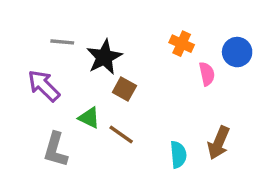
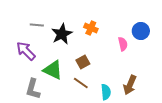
orange cross: (182, 44) -> (91, 28), moved
brown square: (124, 89) -> (83, 62), moved, turned 32
green triangle: (89, 118) -> (53, 70), size x1.5
brown line: (121, 134) -> (81, 83), moved

